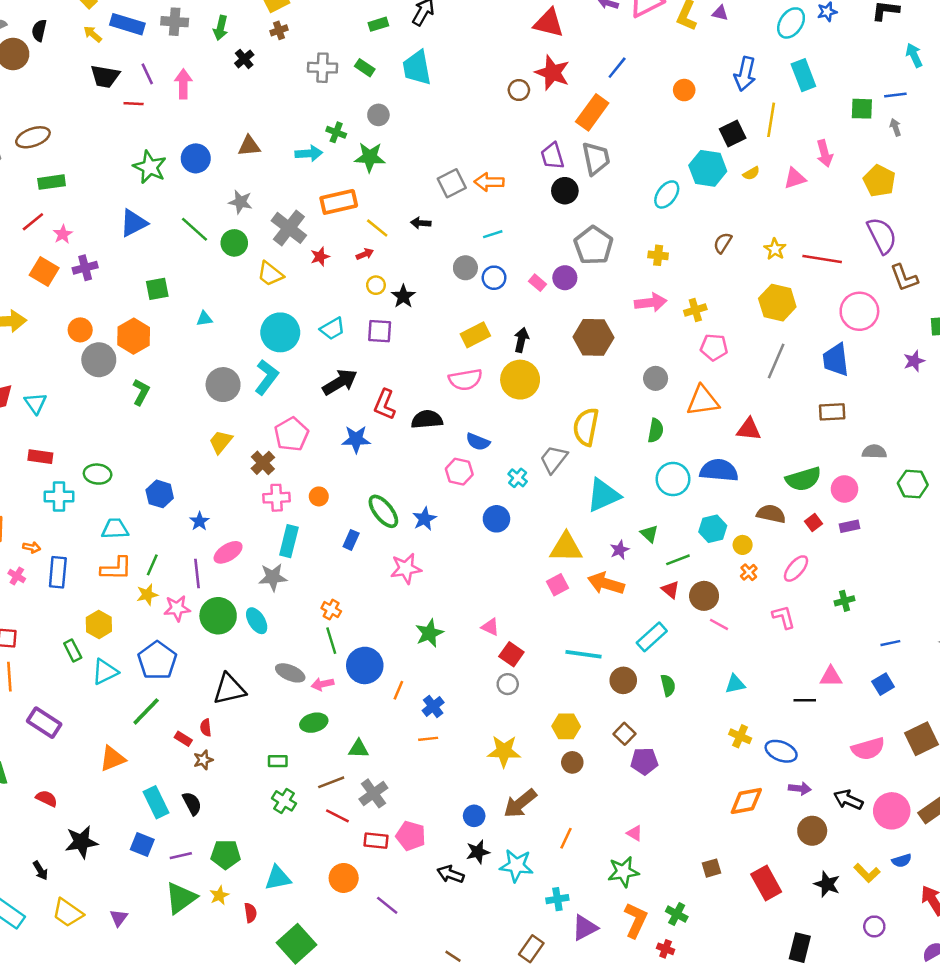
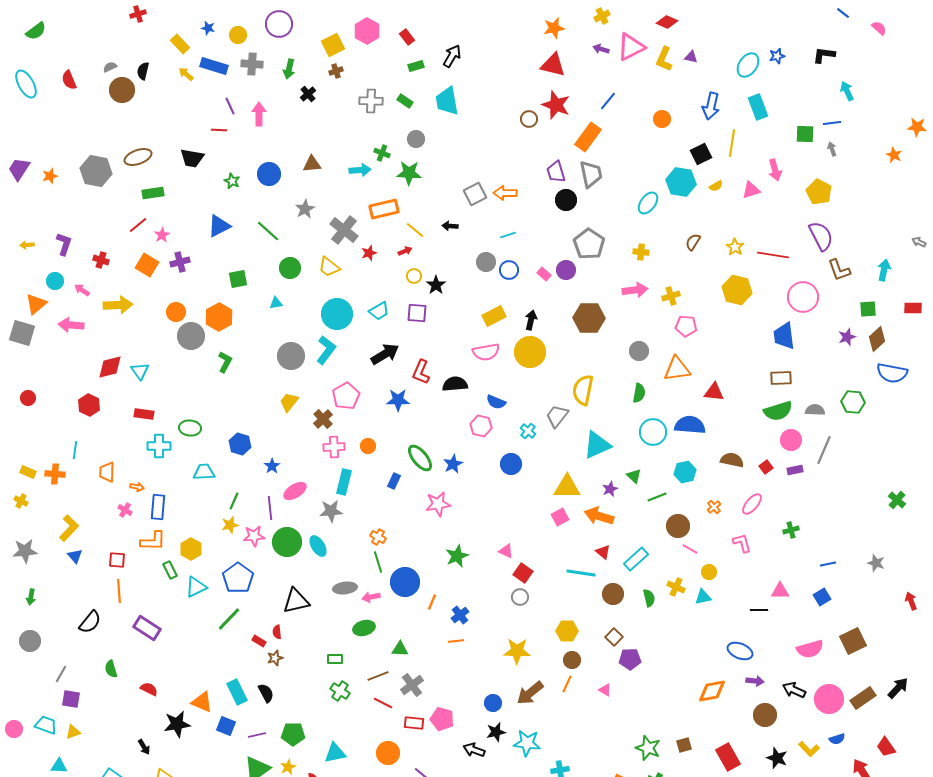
black trapezoid: (105, 76) -> (192, 158), moved
green star: (150, 167) -> (232, 181), size x0.6
gray star: (240, 202) -> (305, 209), turned 30
green circle: (234, 243) -> (290, 268), moved
gray line: (776, 361) -> (824, 450), moved
green semicircle: (803, 479) -> (778, 411), moved
green hexagon: (913, 484) -> (853, 402), moved
yellow circle: (743, 545) -> (709, 572), moved
orange L-shape: (116, 569) -> (153, 541), moved
red triangle: (670, 590) -> (603, 552), moved
gray ellipse: (290, 673) -> (345, 588), turned -30
yellow cross: (740, 736) -> (676, 587), moved
orange triangle: (112, 759) -> (202, 702), moved, turned 45
pink triangle: (634, 833) -> (605, 690), moved
orange line: (566, 838) -> (567, 684), moved
green star: (623, 872) -> (648, 748), moved, turned 30

